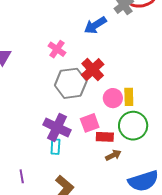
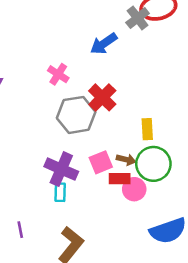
pink circle: (113, 98) -> (134, 189), moved
brown arrow: (113, 155) -> (126, 160), moved, turned 42

